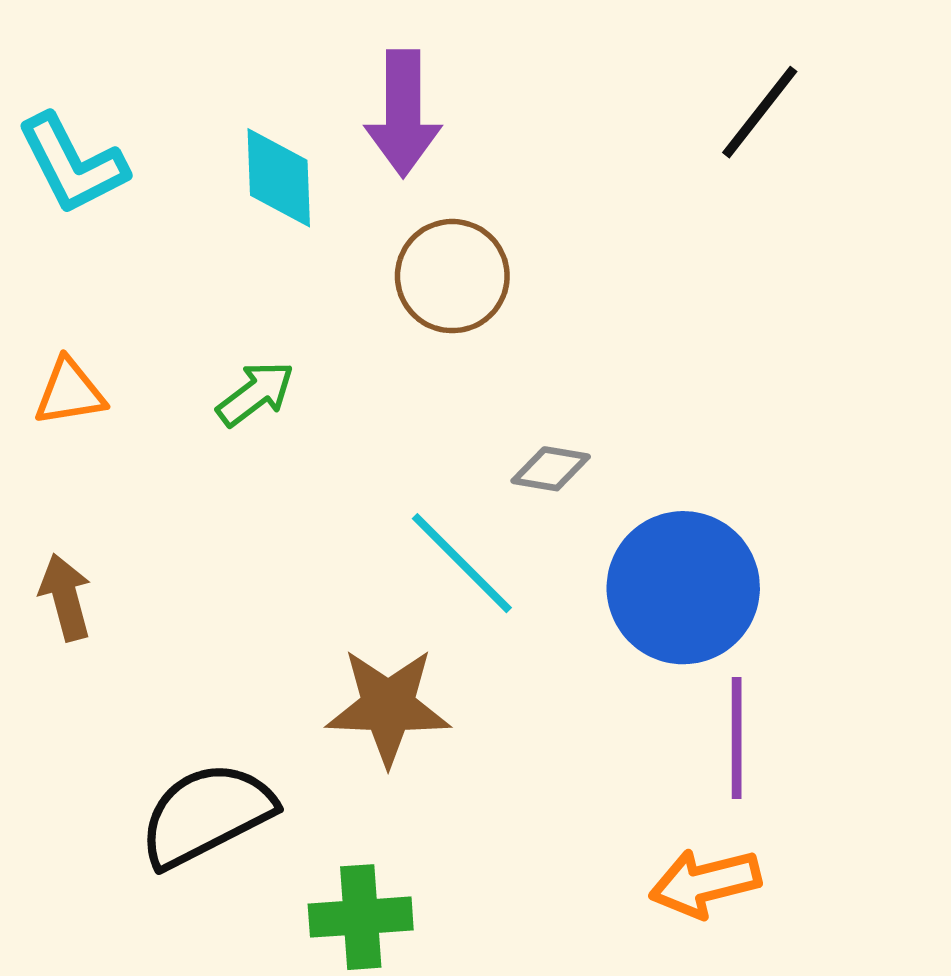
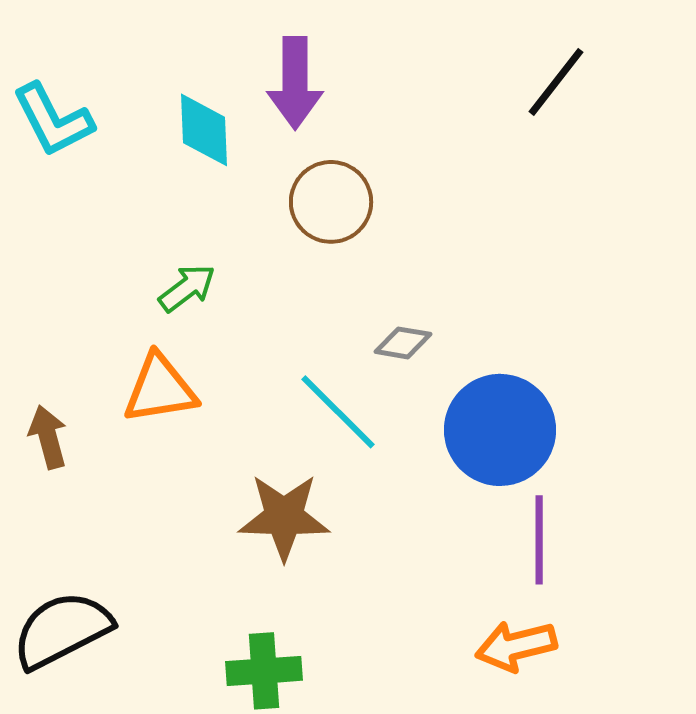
orange triangle: (70, 392) -> (160, 389), moved, size x1.4
black semicircle: (206, 815) -> (62, 630), moved

